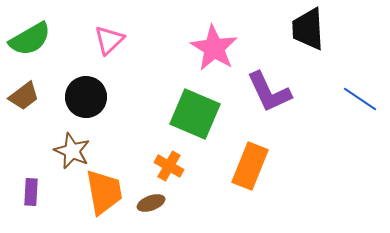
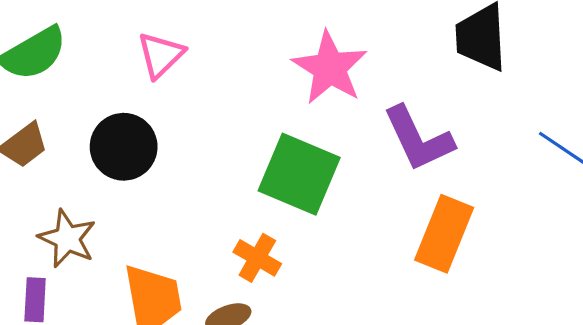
brown star: (72, 151) -> (67, 239), moved
orange rectangle: (250, 166) -> (444, 234), moved

